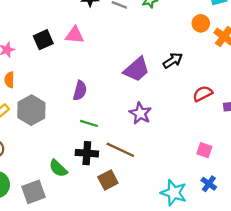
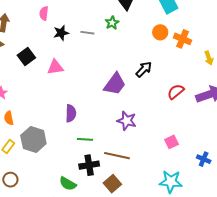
black square: (43, 40) -> (26, 57), moved
pink square: (204, 150) -> (171, 142), moved, turned -32
blue cross: (209, 184) -> (204, 159), moved

